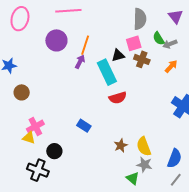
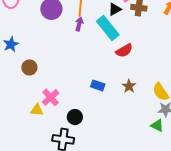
yellow triangle: (29, 138) -> (37, 110), moved
brown star: (121, 145) -> (129, 86), moved

